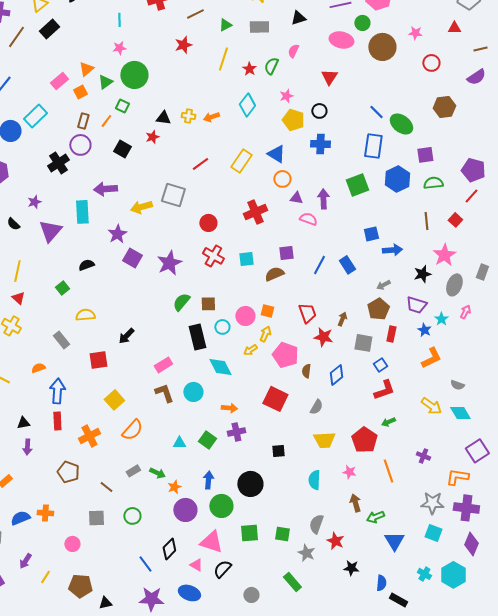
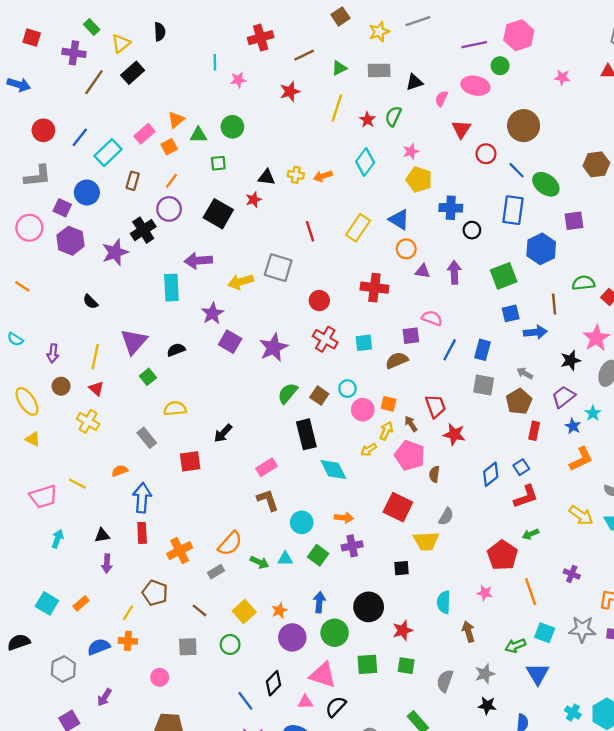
black triangle: (298, 18) -> (414, 82), moved
brown circle: (382, 47) -> (524, 126), moved
pink star: (119, 48) -> (238, 80), moved
pink semicircle: (293, 51) -> (441, 99), moved
red circle: (431, 63) -> (486, 154), moved
green circle: (134, 75) -> (232, 127), size x0.7
green triangle: (105, 82) -> (198, 135), turned 35
green square: (122, 106) -> (218, 163), turned -32
black circle: (319, 111) -> (472, 230), moved
cyan rectangle: (35, 116) -> (108, 153), moved
brown rectangle: (83, 121) -> (133, 181), moved
orange line: (106, 121) -> (171, 181), moved
black square: (122, 149) -> (218, 214), size x1.4
red line: (200, 164) -> (310, 231), turned -72
green semicircle: (433, 183) -> (583, 283), moved
green square: (357, 185) -> (504, 276), moved
purple star: (34, 202) -> (115, 252), moved, size x1.6
red cross: (255, 212) -> (374, 288), turned 30
pink semicircle: (308, 219) -> (432, 318), moved
brown line: (426, 221) -> (554, 304), moved
purple triangle: (50, 231) -> (134, 342), moved
blue rectangle: (347, 265) -> (482, 350), turned 48
gray arrow: (383, 285) -> (525, 373), turned 56
brown square: (208, 304) -> (319, 396), turned 35
purple trapezoid: (416, 305) -> (563, 397), turned 125
brown arrow: (342, 319) -> (411, 424), moved, turned -56
cyan circle: (222, 327) -> (347, 389), moved
gray square: (363, 343) -> (484, 385), moved
blue diamond: (336, 375) -> (491, 474), moved
cyan circle: (193, 392) -> (302, 522), moved
yellow square: (114, 400) -> (244, 612), moved
yellow trapezoid: (324, 440) -> (426, 541), moved
gray rectangle: (133, 471) -> (216, 572), moved
green arrow: (157, 473) -> (259, 562), moved
brown arrow: (355, 503) -> (468, 632), moved
gray semicircle: (316, 524) -> (445, 681), moved
cyan square: (433, 533) -> (545, 633), moved
red star: (335, 541) -> (403, 630), moved, turned 30
gray star: (306, 553) -> (485, 674), moved, turned 30
pink triangle: (196, 565) -> (305, 702), turned -32
yellow line: (45, 577) -> (128, 613), moved

